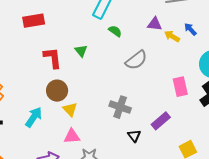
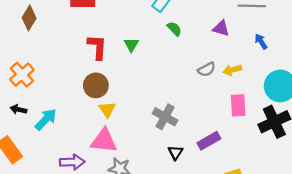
yellow arrow: (172, 36) -> (232, 70), moved, turned -56
gray semicircle: (136, 60) -> (207, 69), moved, size x0.7
cyan arrow: (34, 117) -> (46, 119), moved
pink triangle: (72, 136) -> (104, 141), size x1.4

